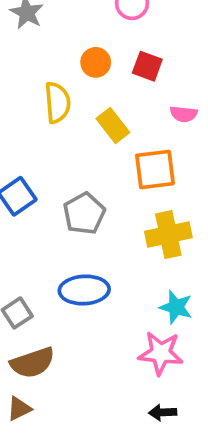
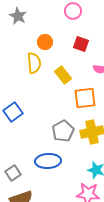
orange circle: (96, 62) -> (45, 42), moved
gray pentagon: (84, 213) -> (63, 131), moved

